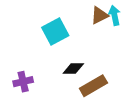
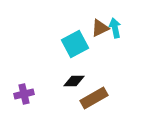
cyan square: (55, 31) -> (75, 44), moved

